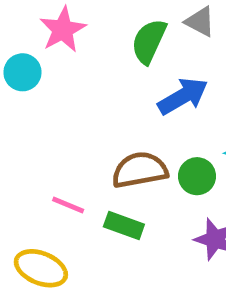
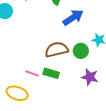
pink line: (68, 205) -> (32, 73), moved

